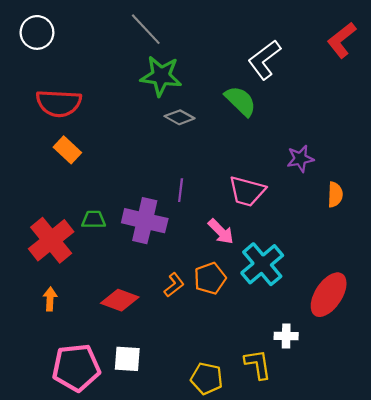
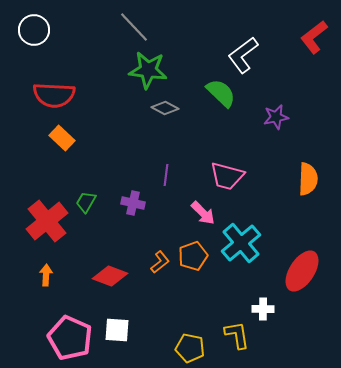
purple star: (300, 159) -> (276, 117), moved
orange semicircle: (335, 195) -> (308, 179), size x1.4
green trapezoid: (94, 220) -> (86, 202), turned -60
purple cross: (145, 221) -> (133, 203), size x0.6
pink pentagon: (76, 368) -> (70, 338), turned 30

